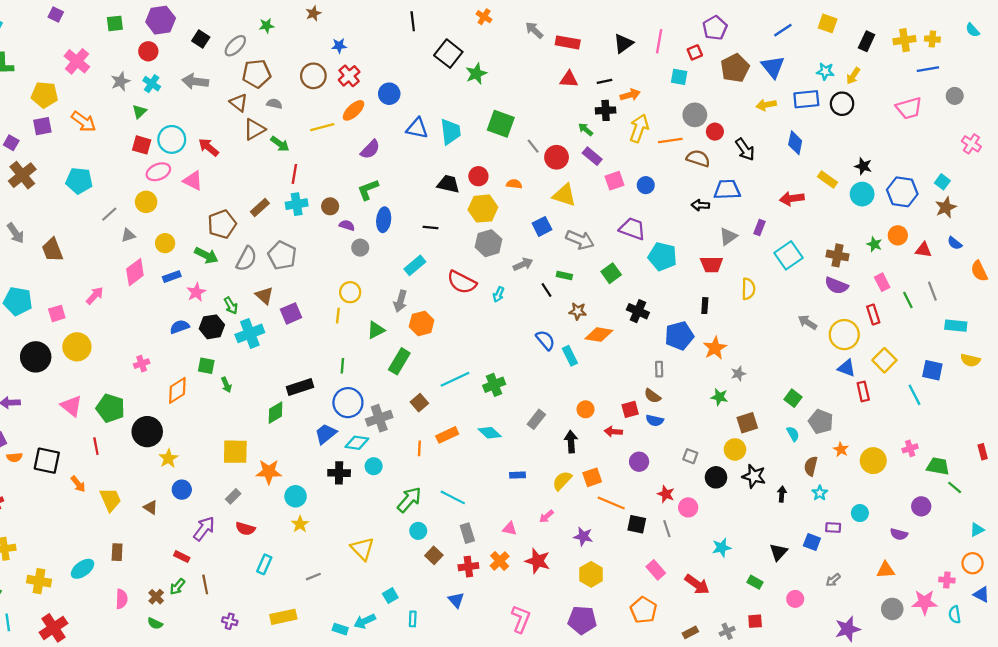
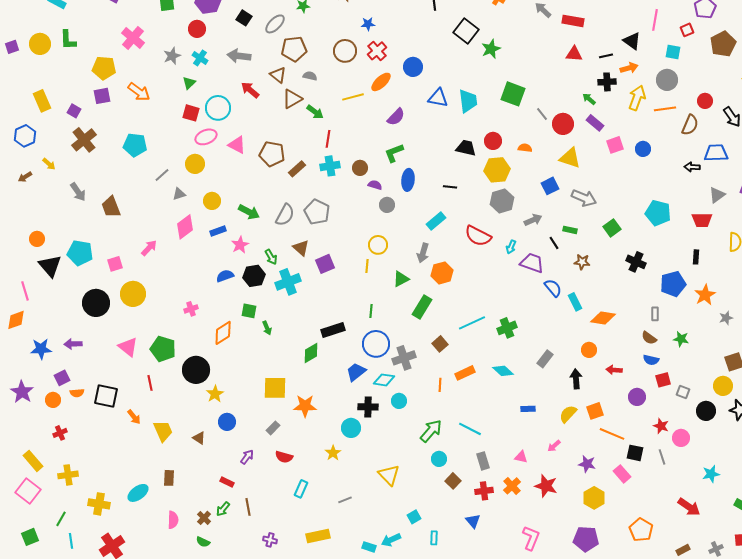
black triangle: (623, 43) -> (632, 41), moved, turned -48
gray circle: (695, 115) -> (667, 80), moved
red arrow: (209, 147) -> (250, 90), moved
brown semicircle: (698, 158) -> (690, 125), turned 95
brown pentagon: (222, 224) -> (272, 154), moved, turned 30
purple trapezoid: (632, 229) -> (532, 263), moved
orange diamond: (599, 335) -> (603, 318), moved
green star: (719, 397) -> (681, 339), moved
red square: (630, 409) -> (663, 380), moved
cyan circle: (296, 496) -> (351, 428), moved
purple arrow: (204, 529) -> (247, 457), size x0.7
pink rectangle: (656, 570) -> (622, 474), moved

